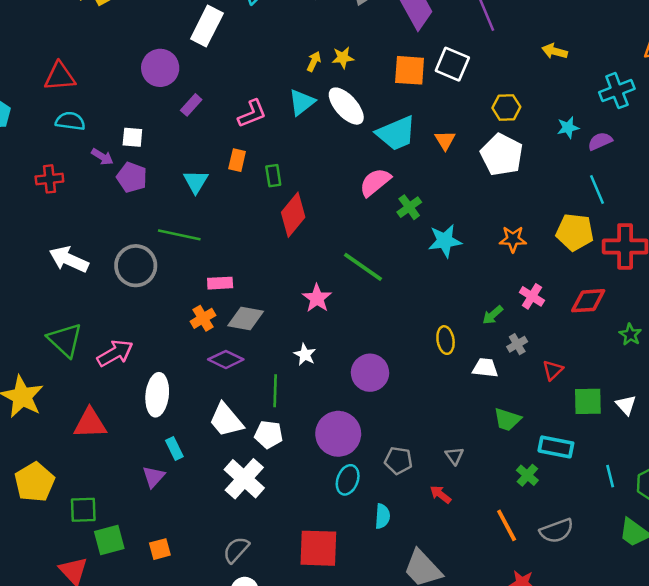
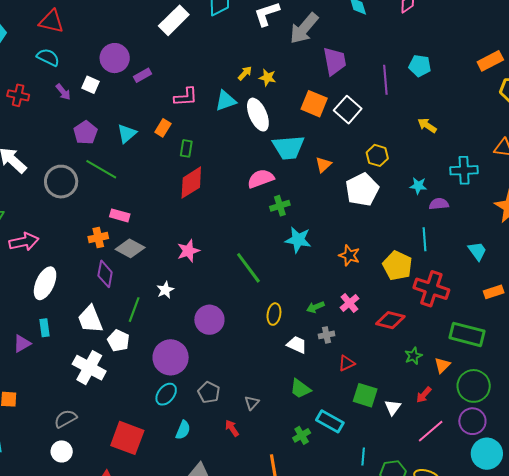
purple circle: (160, 68) -> (115, 58), moved
purple pentagon: (132, 177) -> (85, 133), moved
green line: (363, 267) -> (248, 268), moved
purple diamond: (226, 359) -> (105, 274), turned 56
white cross: (244, 479) -> (89, 368), turned -32

